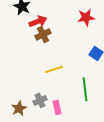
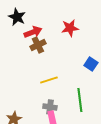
red star: (86, 17) -> (70, 28), moved
gray cross: (40, 100) -> (50, 107), moved, turned 32

